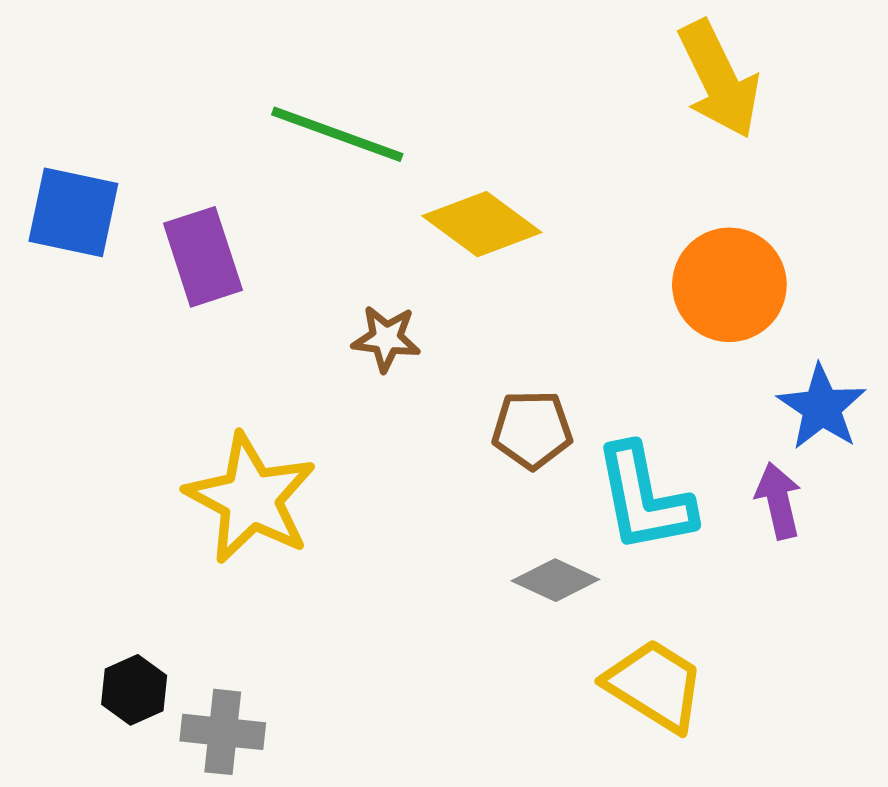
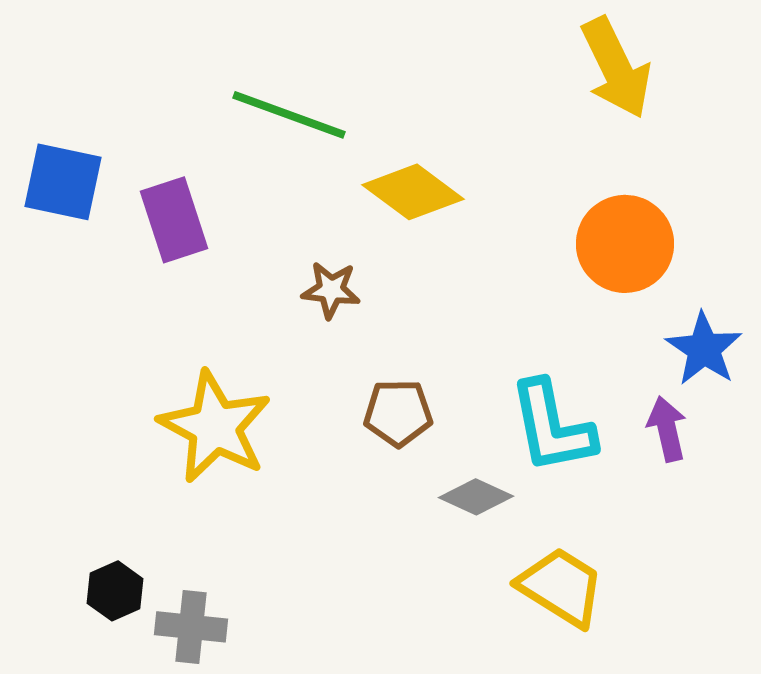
brown pentagon: (532, 430) -> (398, 413), moved

